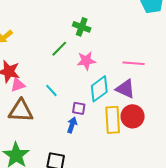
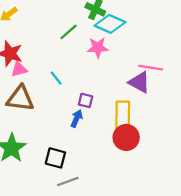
pink line: (134, 63) -> (151, 68), moved
cyan diamond: (99, 89) -> (110, 24), moved, turned 56
red circle: (133, 116) -> (126, 137), moved

